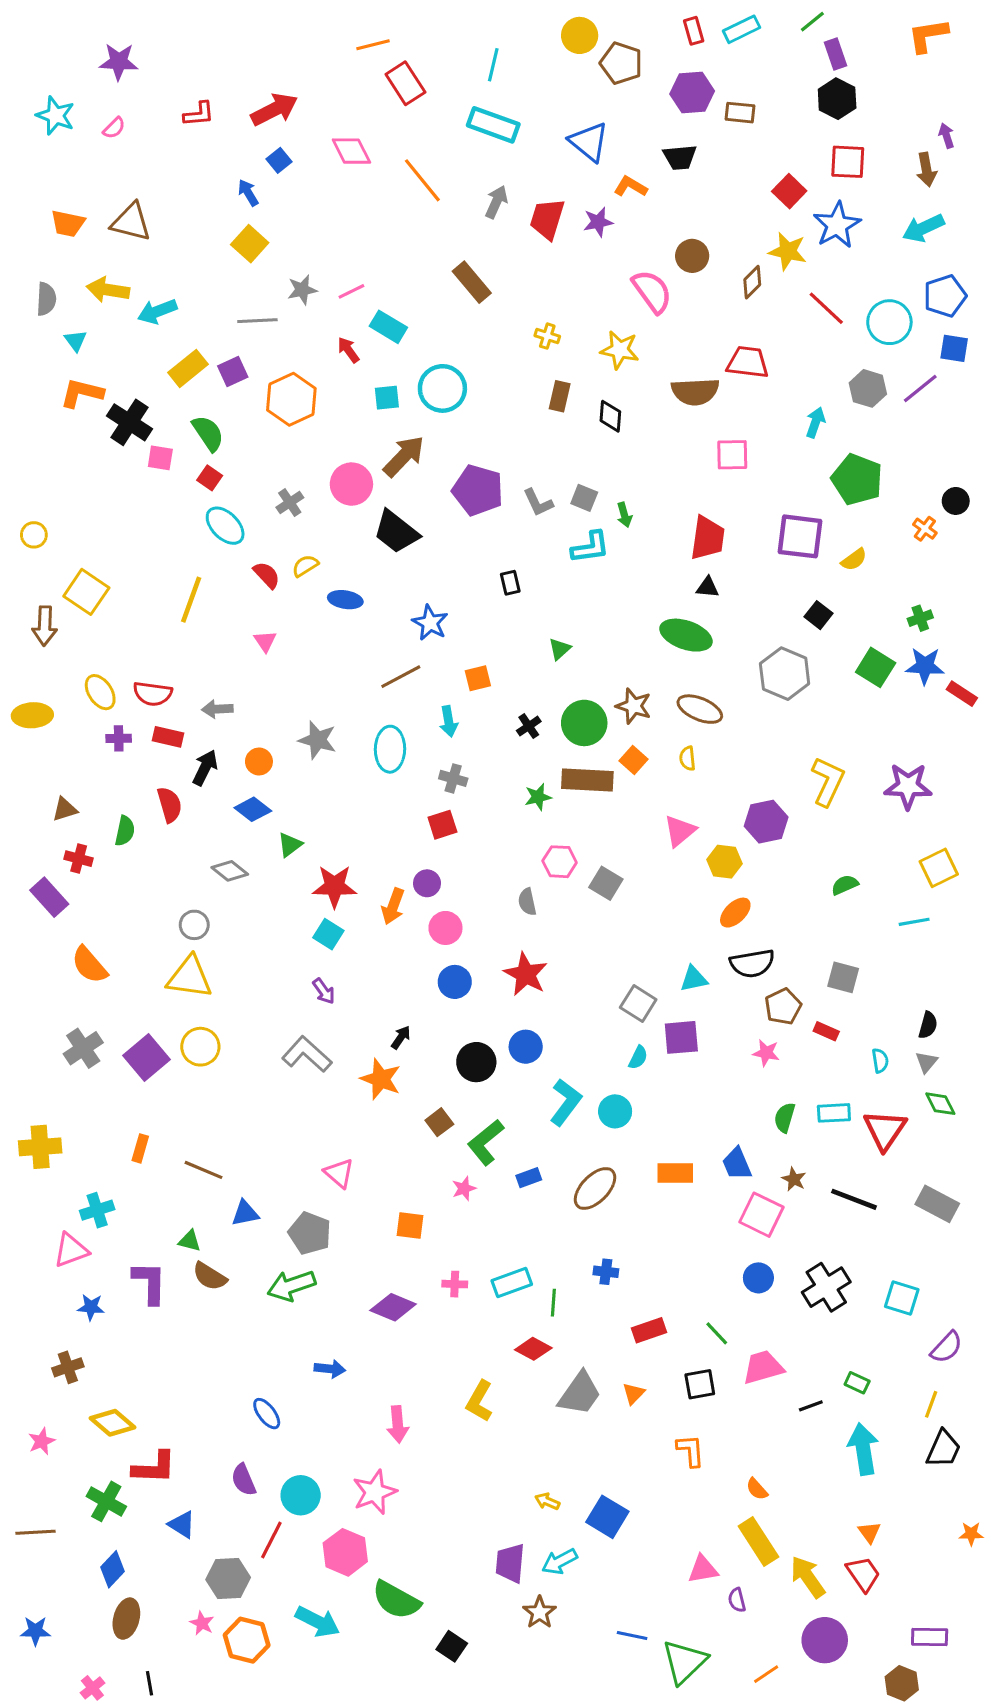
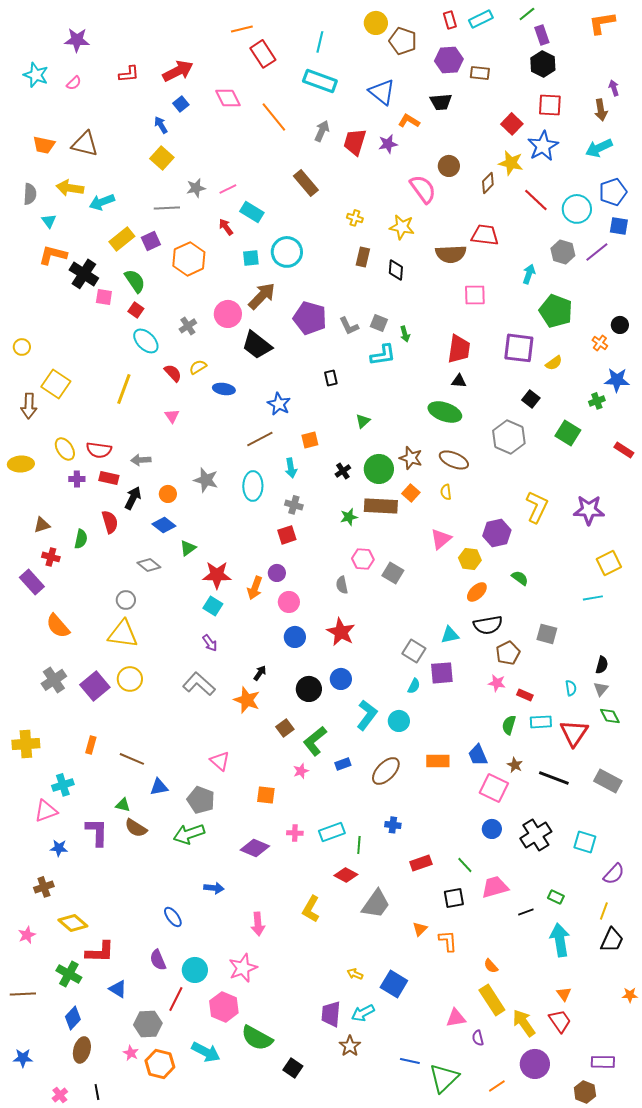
blue star: (925, 666) -> (617, 380), moved
green semicircle: (845, 885) -> (520, 578), moved, turned 60
red rectangle: (826, 1031) -> (525, 695), moved
orange triangle: (634, 1394) -> (420, 929), moved

